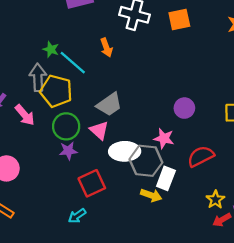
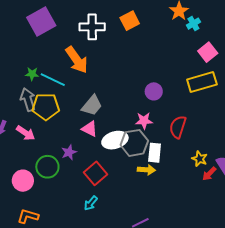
orange arrow: (106, 48) -> (77, 60), size x1.8
green circle: (66, 126) -> (47, 167), moved
red semicircle: (201, 156) -> (178, 127), turned -30

